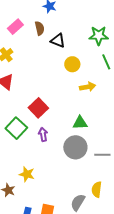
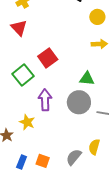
yellow circle: (72, 64) -> (97, 17), moved
purple arrow: (43, 134) -> (45, 100), moved, size x1.5

